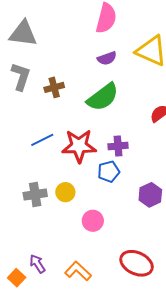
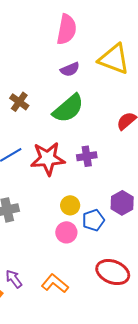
brown cross: (54, 87) -> (19, 102), turned -36
blue pentagon: (109, 172) -> (93, 220), moved
yellow circle: (65, 192) -> (70, 205), moved

